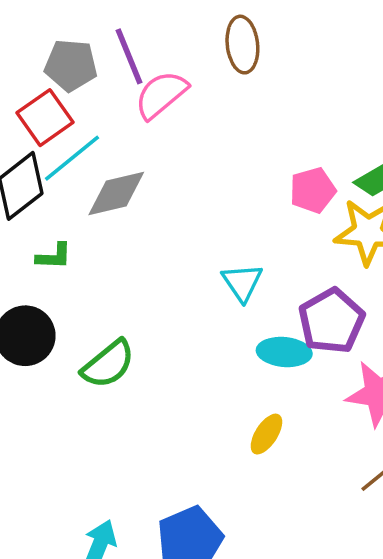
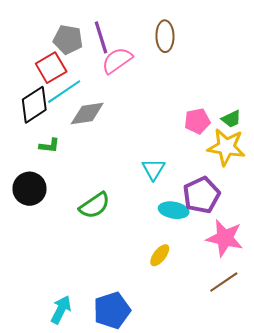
green semicircle: (108, 364) -> (95, 205), moved

